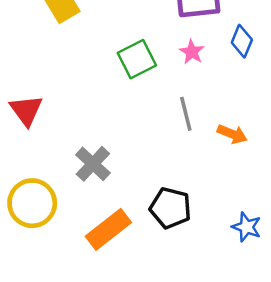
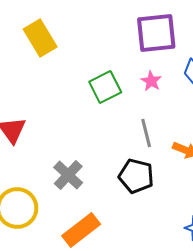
black pentagon: (170, 208) -> (136, 176), moved

